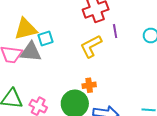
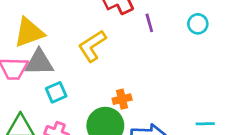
cyan square: (46, 39) -> (56, 92), moved
yellow L-shape: (91, 46) -> (92, 46), moved

